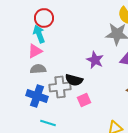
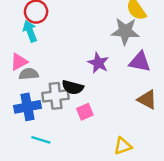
pink triangle: (35, 51) -> (19, 62), moved
blue cross: (37, 96) -> (27, 107), turned -30

